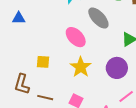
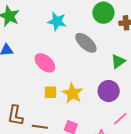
pink ellipse: (76, 37) -> (45, 63), moved
yellow square: (43, 62) -> (51, 92), moved

